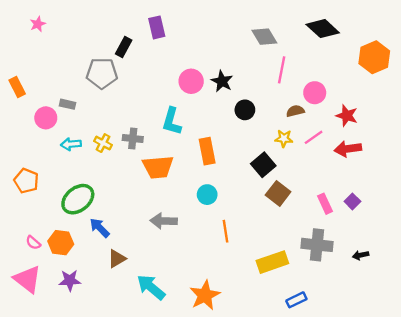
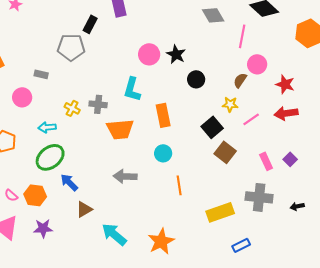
pink line: (282, 70) -> (242, 36), moved
brown semicircle: (295, 111) -> (240, 80), turned -42
pink circle: (46, 118) -> (22, 97), moved
pink line: (314, 137) -> (251, 119), moved
cyan arrow: (71, 144) -> (47, 127), moved

